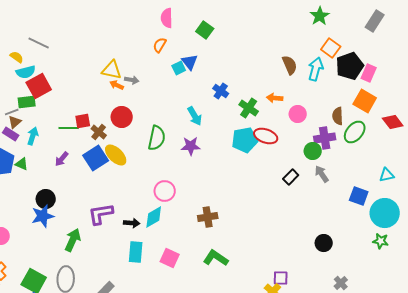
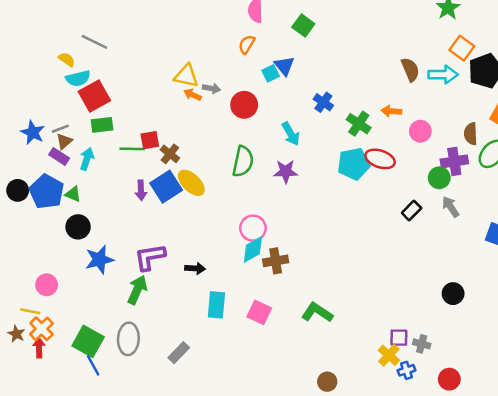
cyan arrow: (316, 69) -> (443, 75), turned 75
green rectangle: (27, 102) -> (102, 125), moved
red circle: (122, 117) -> (244, 105), moved
purple arrow: (62, 159) -> (141, 190), moved, turned -42
black circle: (46, 199) -> (78, 227), moved
purple L-shape: (101, 214) -> (150, 257), moved
cyan diamond: (154, 217) -> (253, 250), moved
brown cross: (208, 217) -> (276, 261), moved
black arrow: (132, 223) -> (195, 268), moved
gray cross: (341, 283) -> (422, 344), moved, turned -32

